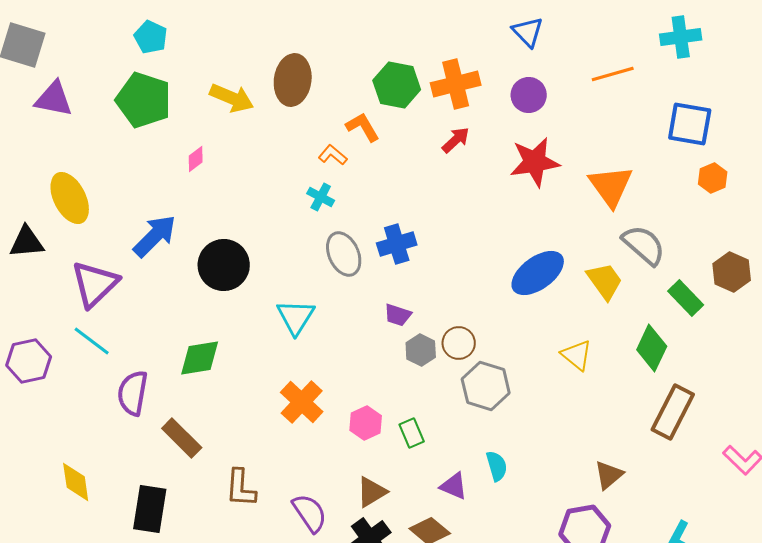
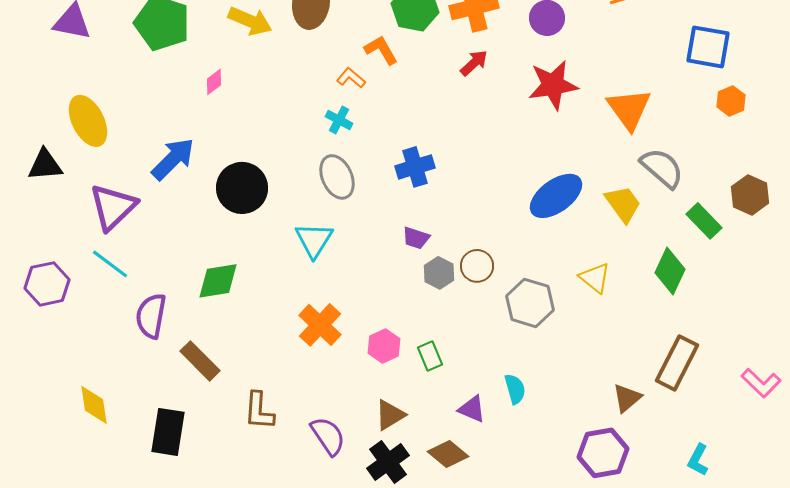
gray ellipse: (344, 254) -> (337, 177), moved
gray hexagon: (486, 386) -> (530, 303), moved
brown rectangle: (673, 412) -> (677, 363), moved

